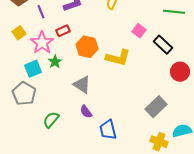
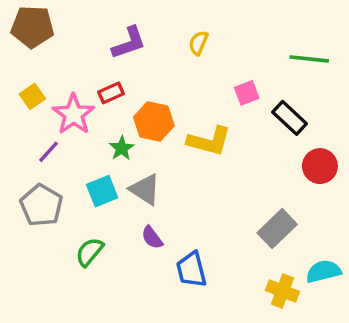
purple line: (41, 12) -> (48, 152), moved, turned 64
pink square: (139, 31) -> (247, 93), turned 32
green star: (55, 62) -> (122, 148), moved
cyan square: (33, 69) -> (102, 191), moved

